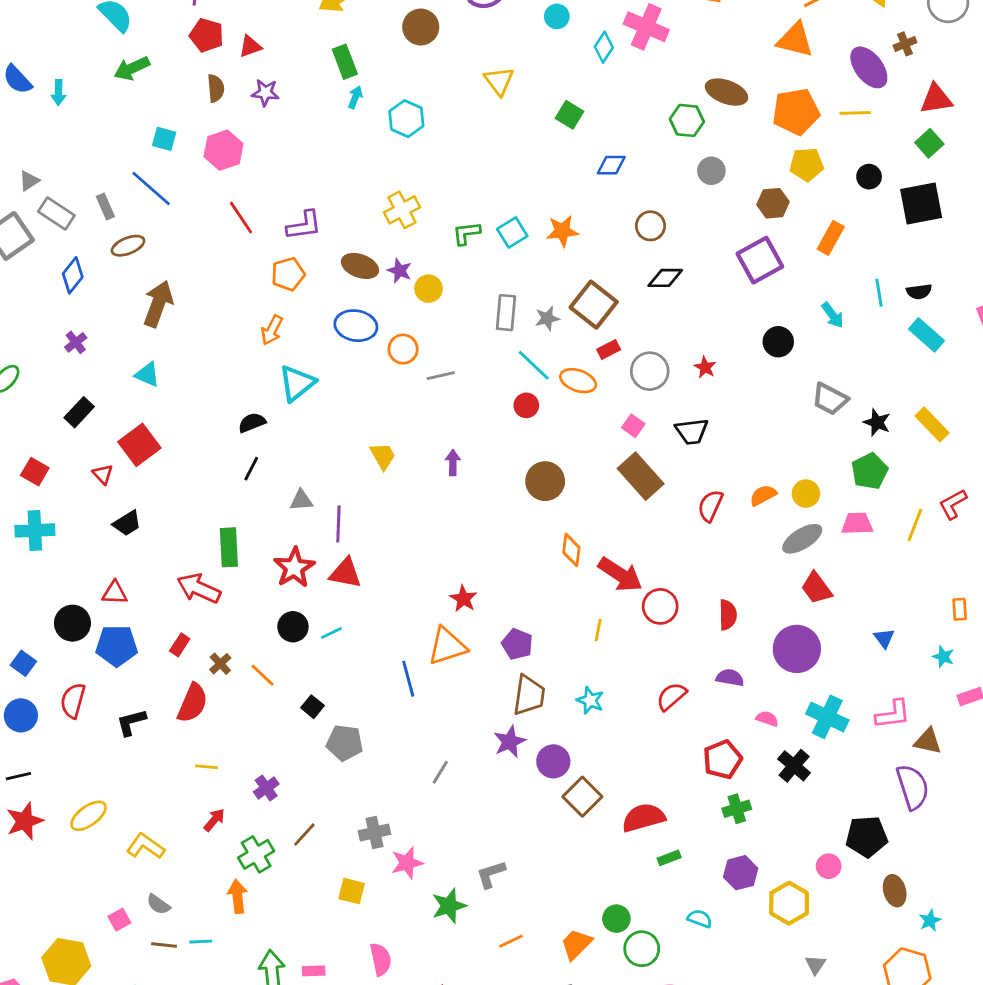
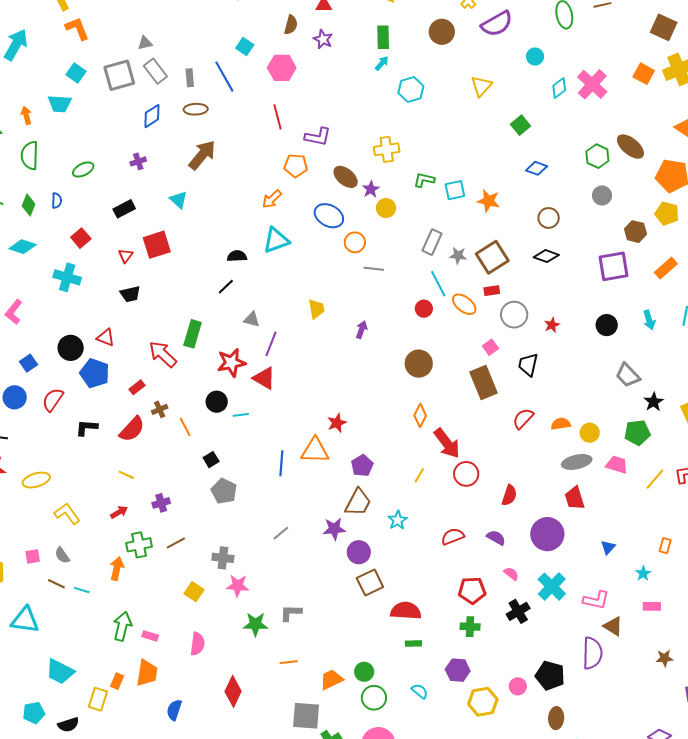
black trapezoid: (692, 431) -> (528, 365), turned 90

